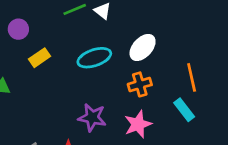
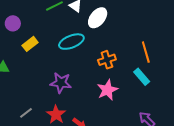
white ellipse: (143, 47) -> (98, 18), moved
purple star: (92, 118) -> (61, 83), moved

